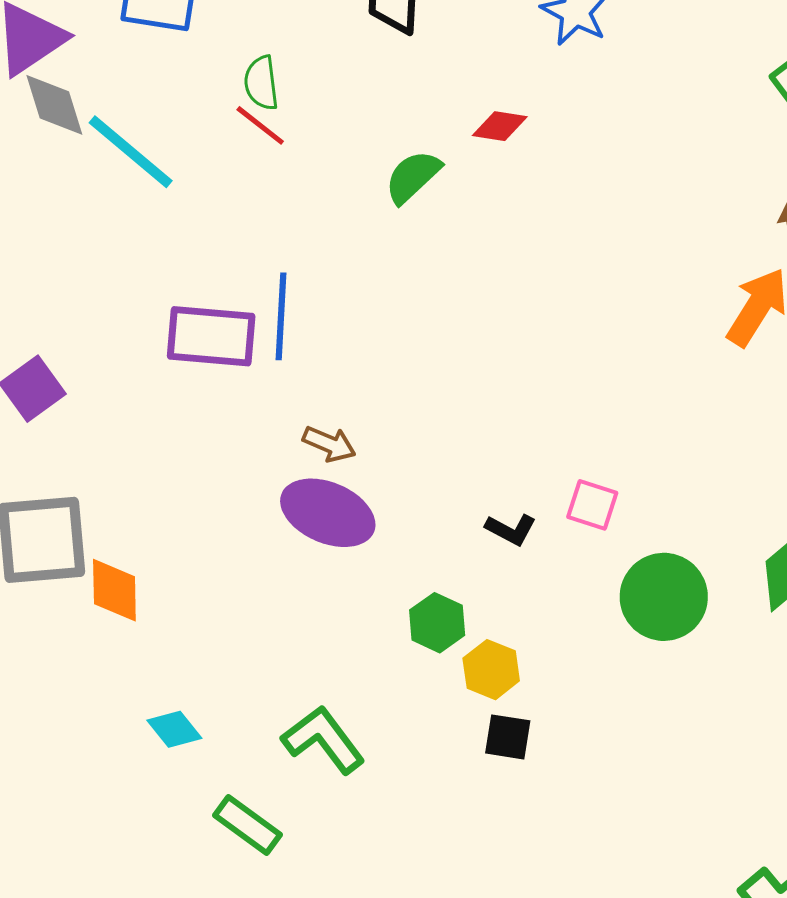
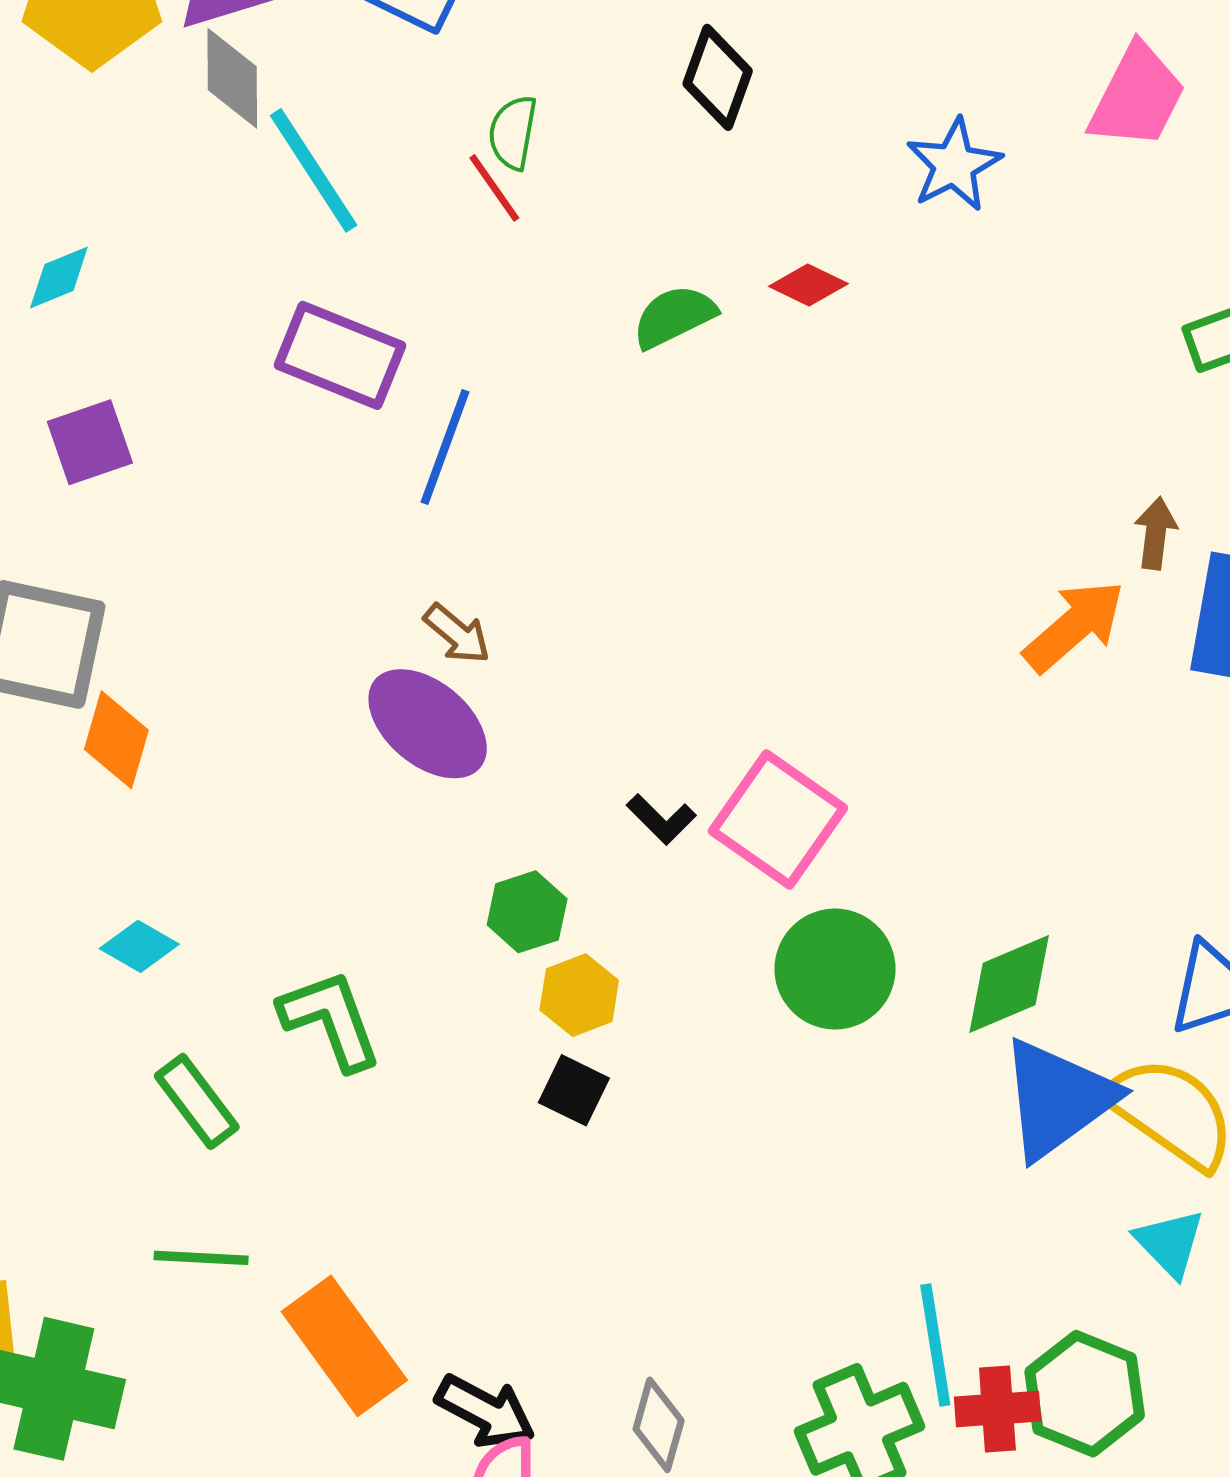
purple rectangle: (211, 336) -> (340, 355), moved
pink square: (592, 505) -> (778, 820), size x1.8
cyan diamond: (174, 729) -> (139, 946), turned -38

